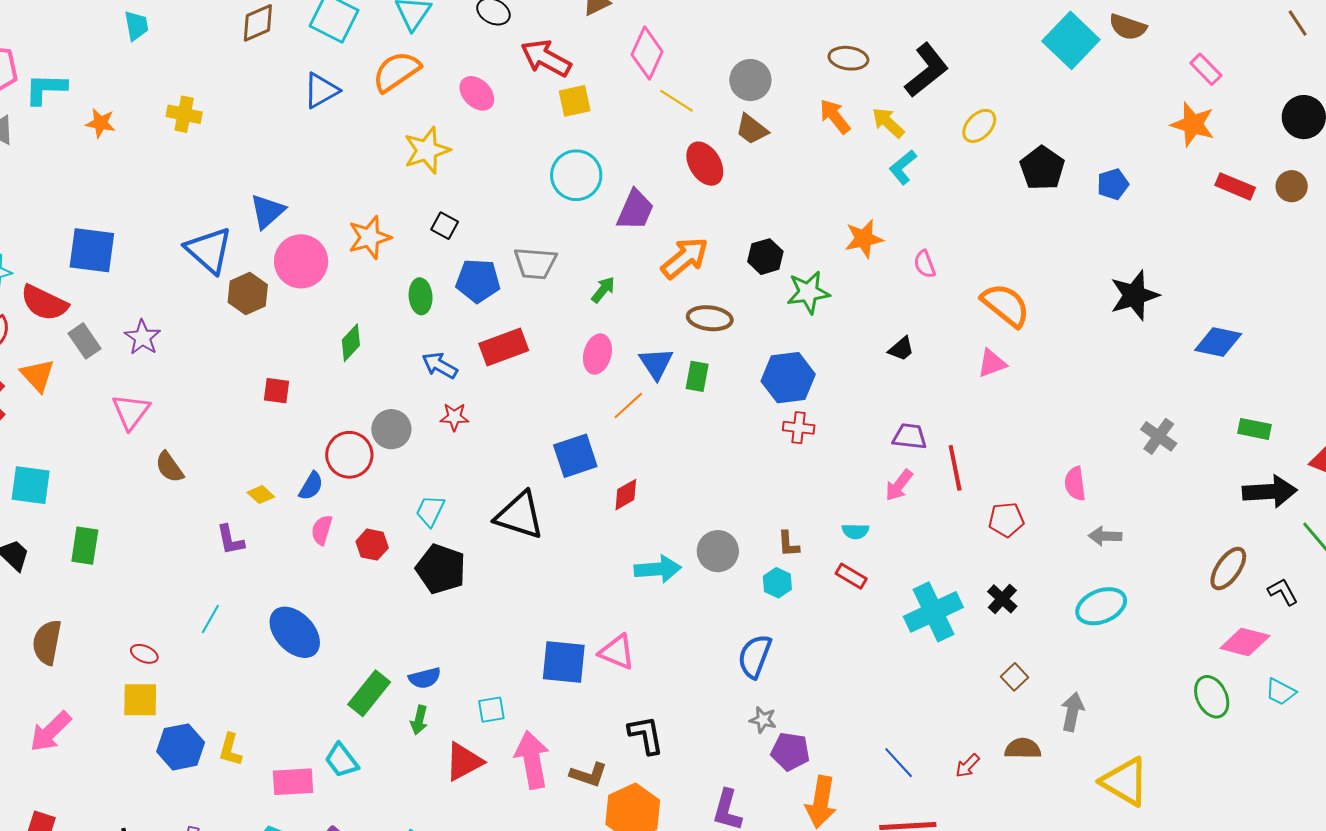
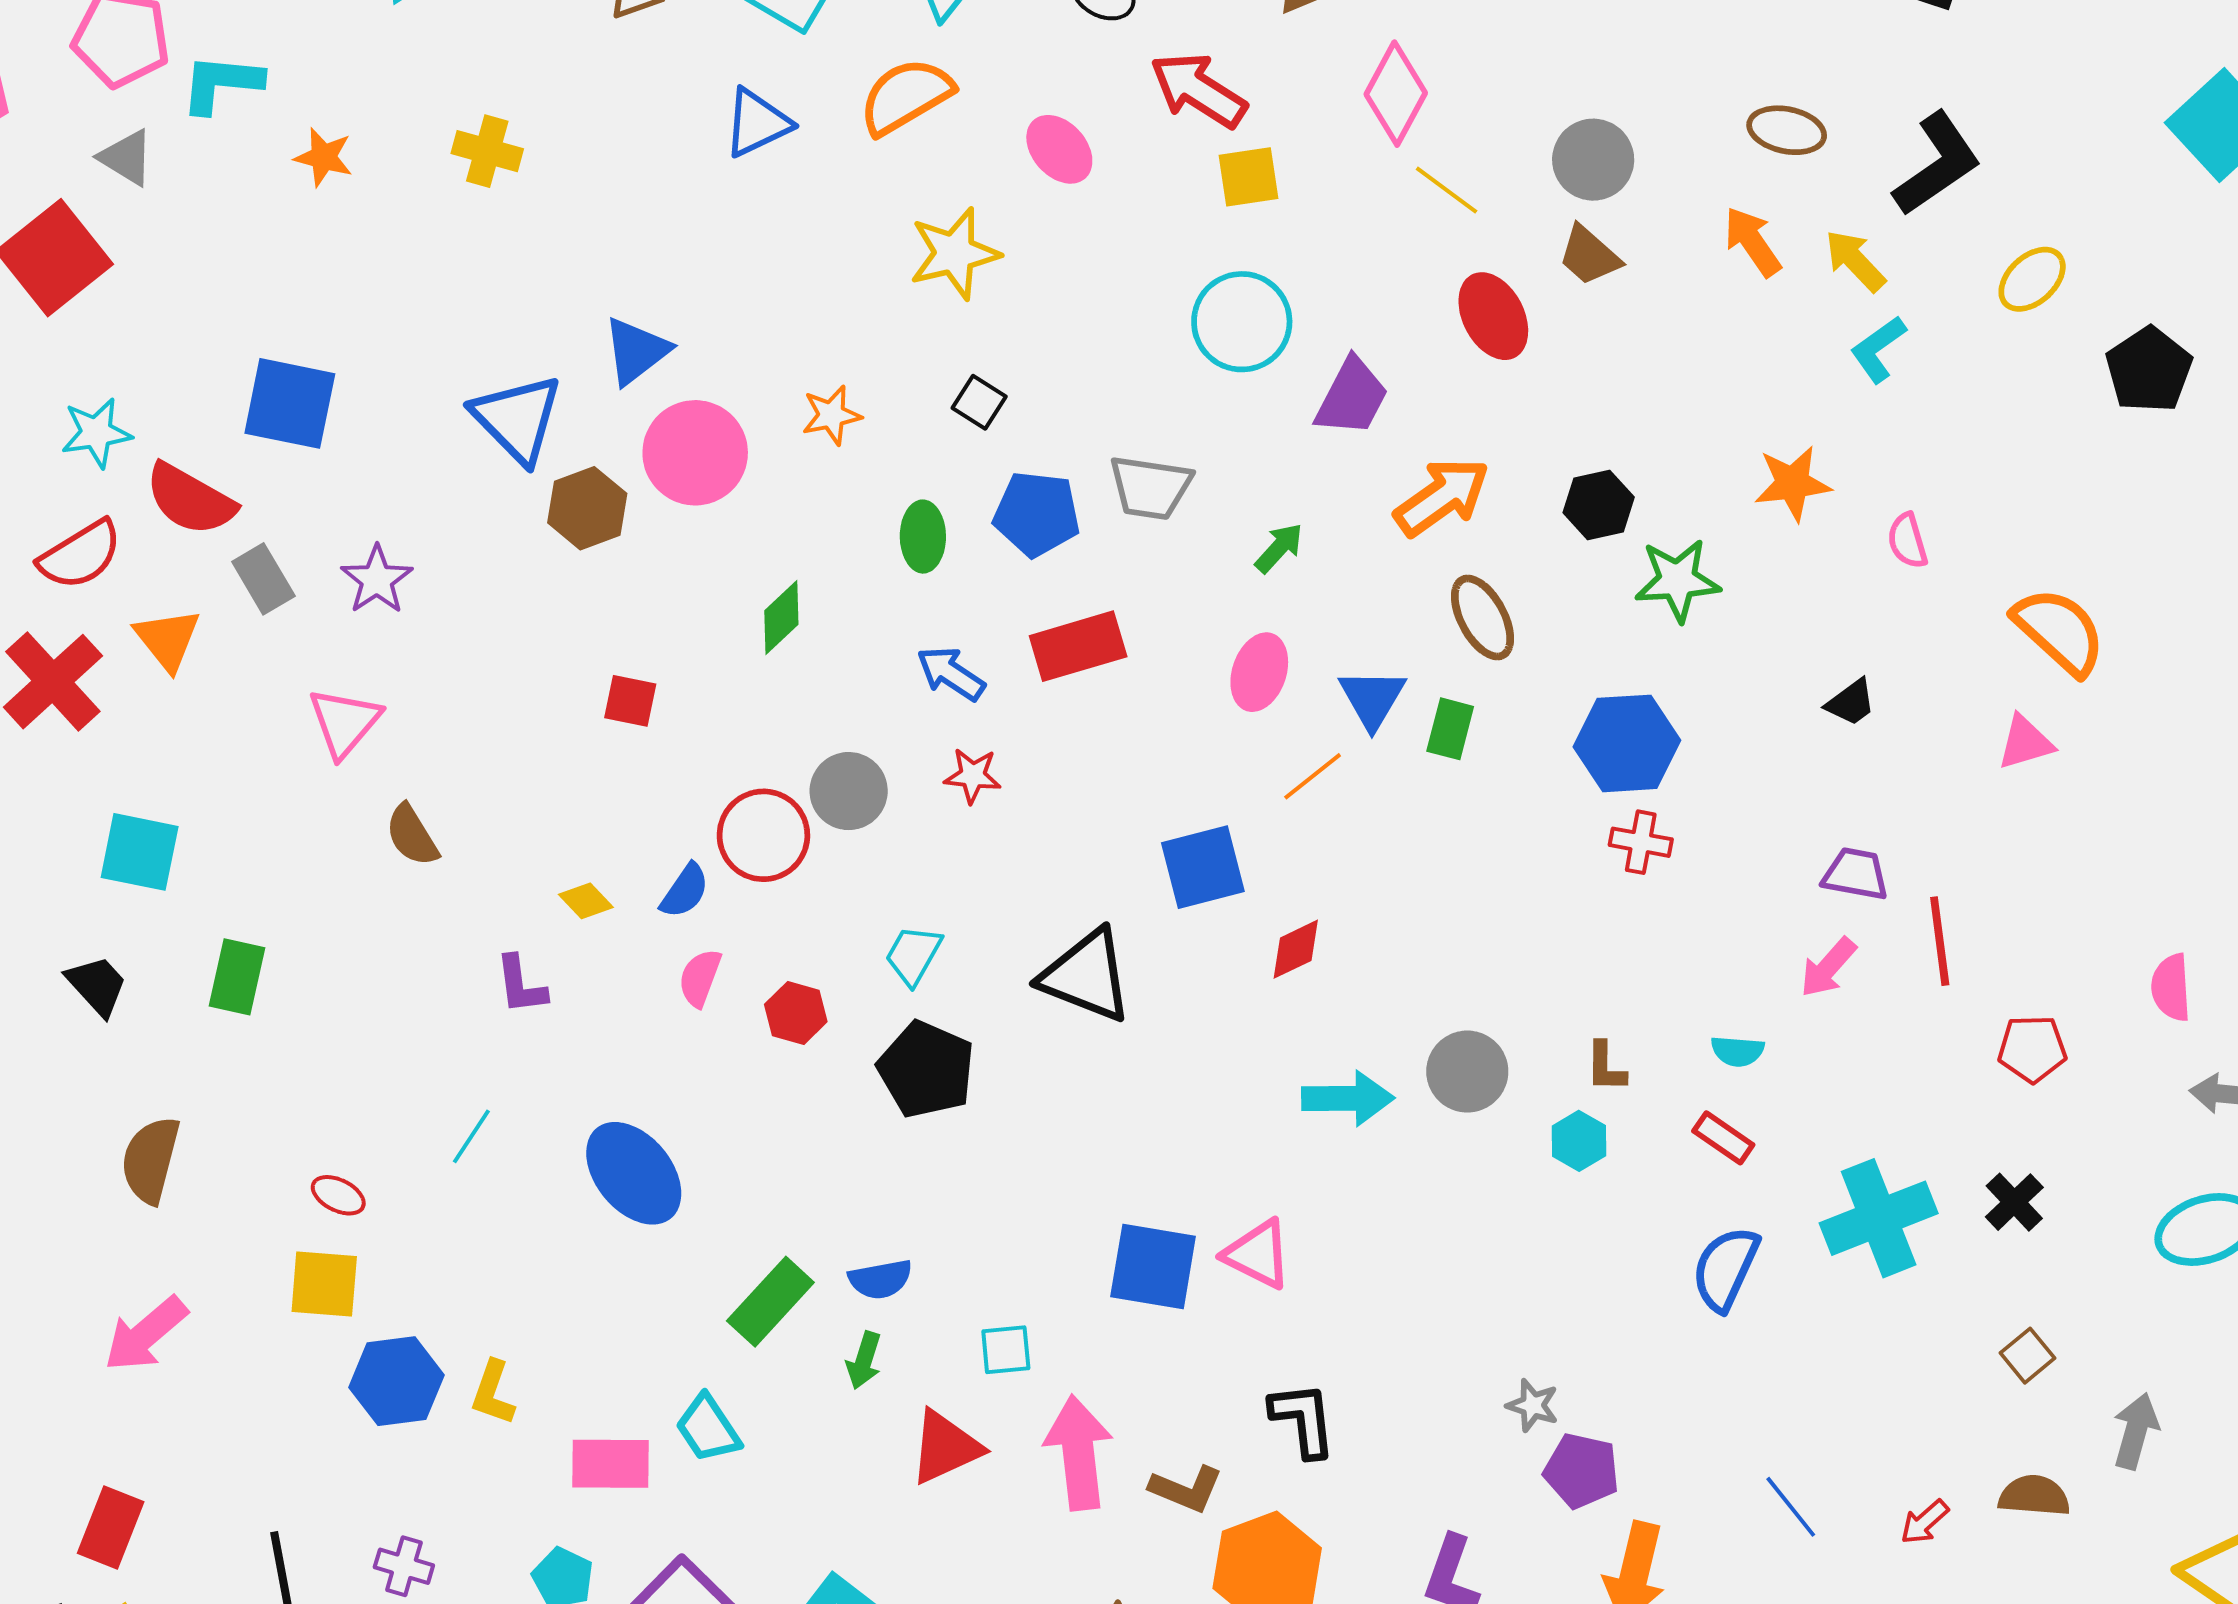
orange star: (370, 237) -> (831, 415), size x0.7
brown ellipse: (710, 318) -> (1482, 618), turned 51
blue semicircle: (755, 656) -> (1725, 1269), moved

